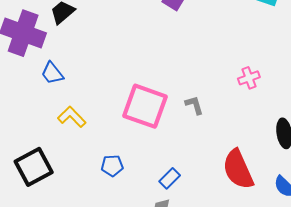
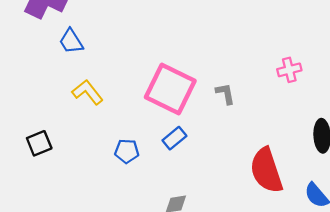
black square: (34, 167) -> (39, 143), size x0.6
blue rectangle: (170, 178) -> (174, 138), moved

